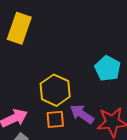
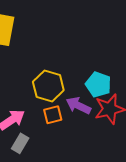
cyan pentagon: (108, 68) -> (98, 85), moved

